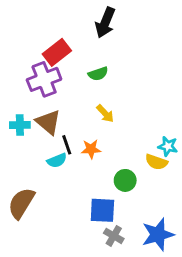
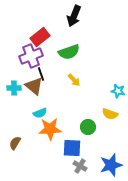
green semicircle: (98, 74) -> (69, 52), size x1.5
black line: (67, 145) -> (41, 74), moved
cyan star: (168, 146) -> (118, 91), moved
orange star: (91, 149) -> (50, 129), moved, size x1.6
brown semicircle: (21, 203) -> (15, 143), size x0.6

